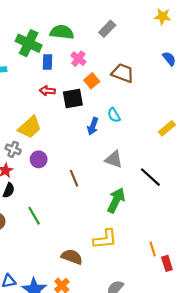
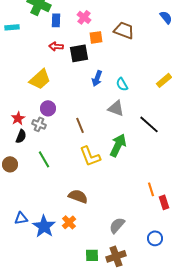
orange square: (92, 81) -> (96, 37), turned 32
cyan semicircle: (114, 115) -> (122, 84), moved
gray cross: (13, 149) -> (39, 124), moved
yellow L-shape: (105, 239) -> (90, 156), moved, turned 75

